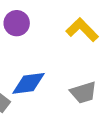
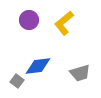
yellow L-shape: (82, 30) -> (64, 23), moved, turned -85

